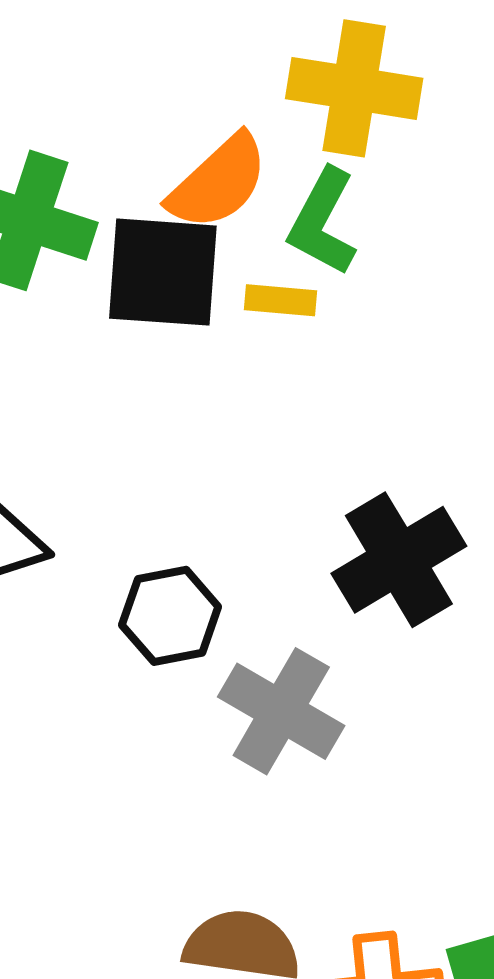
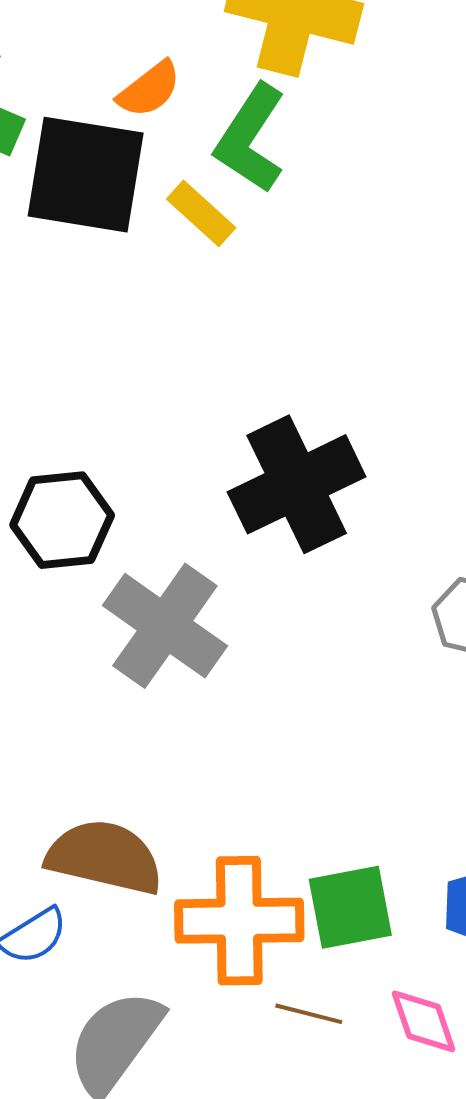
orange semicircle: (218, 182) -> (149, 89), size x0.6
yellow rectangle: (280, 300) -> (201, 213), turned 32

